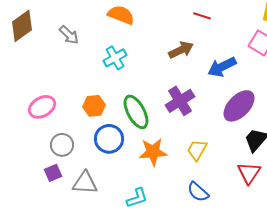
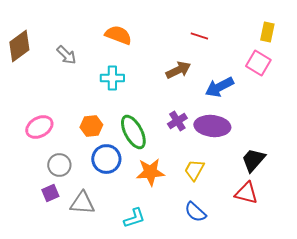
cyan cross: (115, 58) -> (112, 78), turned 30
purple cross: (180, 101) -> (177, 121), size x0.7
purple ellipse: (239, 106) -> (212, 126), moved, turned 52
red triangle: (249, 173) -> (246, 193), turned -50

